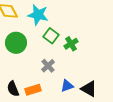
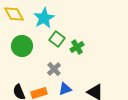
cyan star: (38, 15) -> (44, 18), turned 30
blue triangle: (67, 86) -> (65, 89), moved

